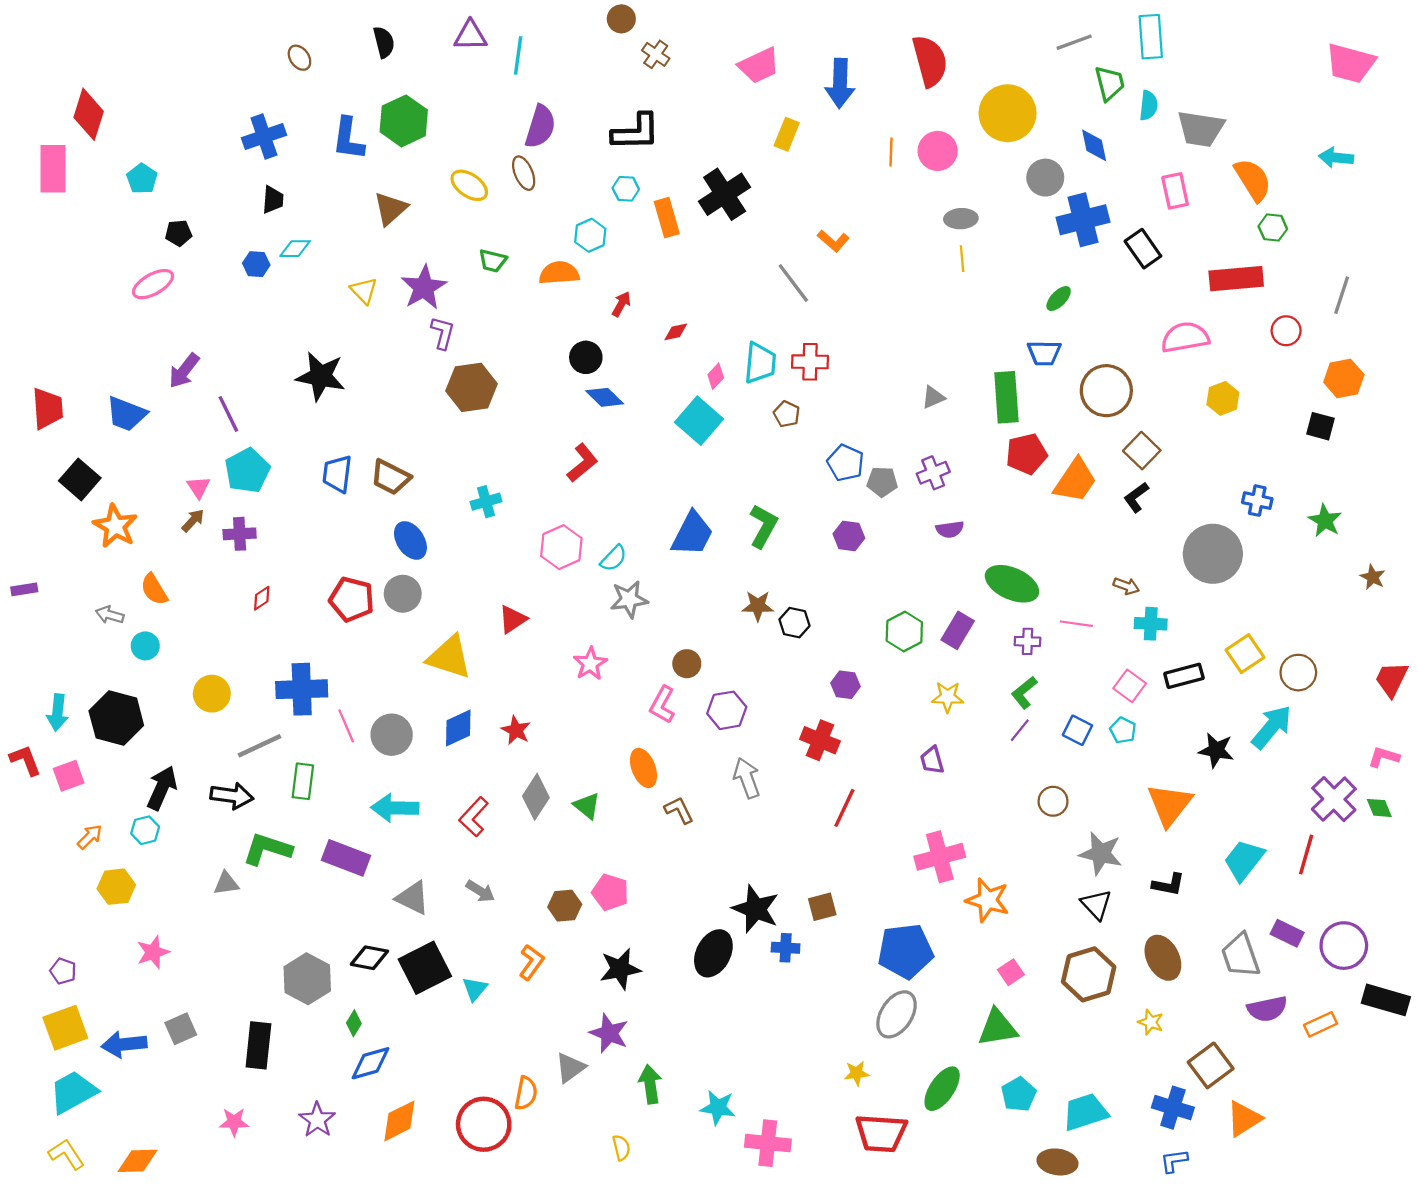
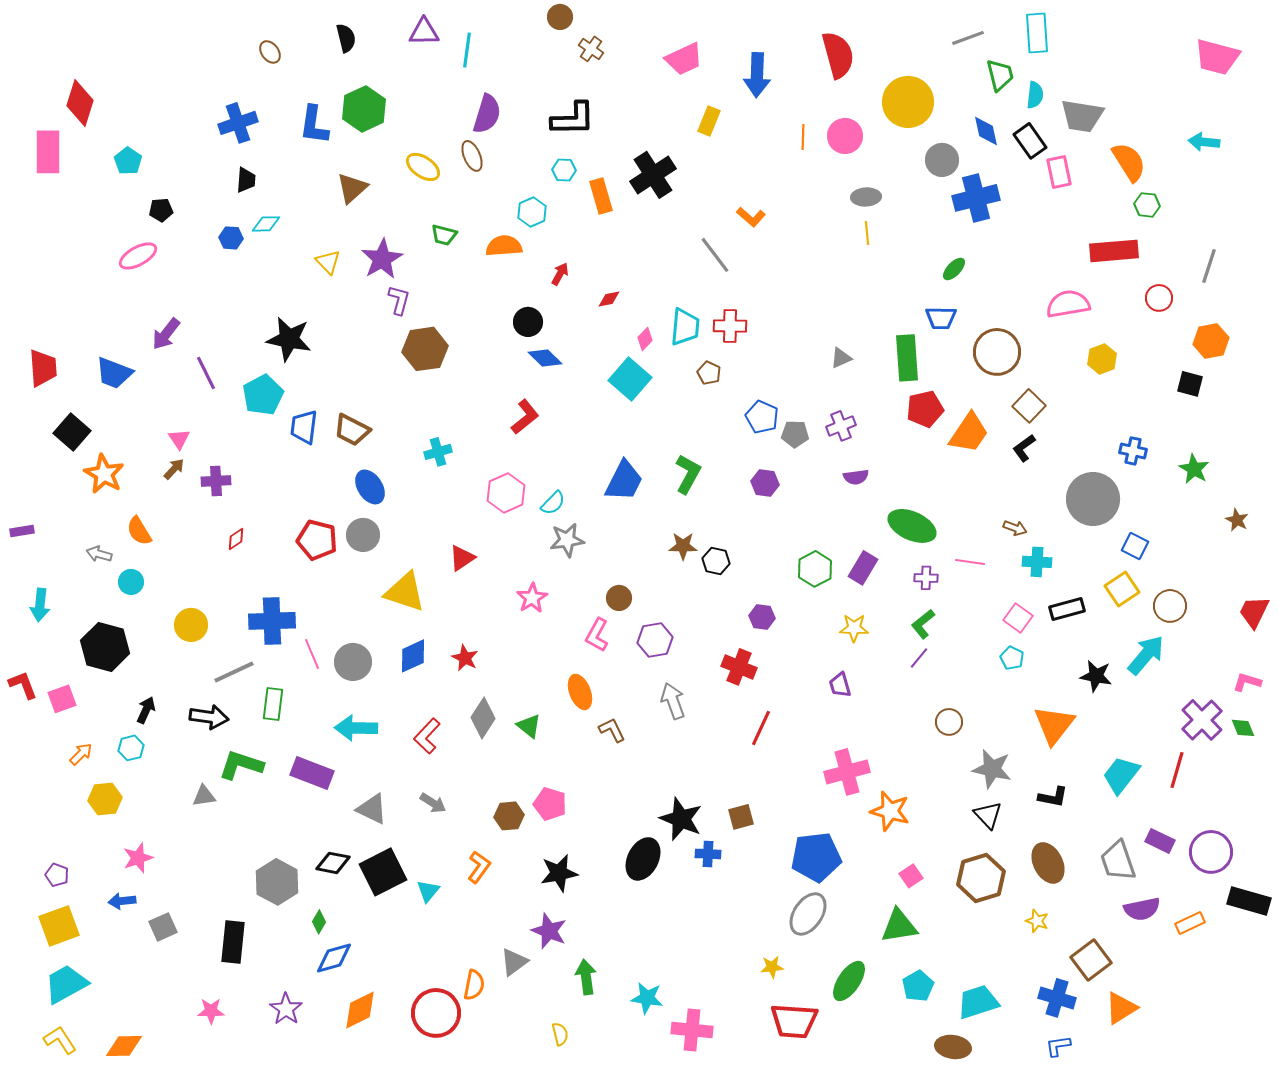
black rectangle: (1143, 249) -> (1030, 141), moved
cyan pentagon: (247, 471) -> (263, 395), moved
cyan arrow: (58, 712) -> (40, 605), moved
blue square: (1077, 730) -> (1135, 546), moved
black arrow: (162, 788) -> (146, 710), size x0.7
blue arrow: (124, 1044) -> (122, 901), moved, size x0.7

